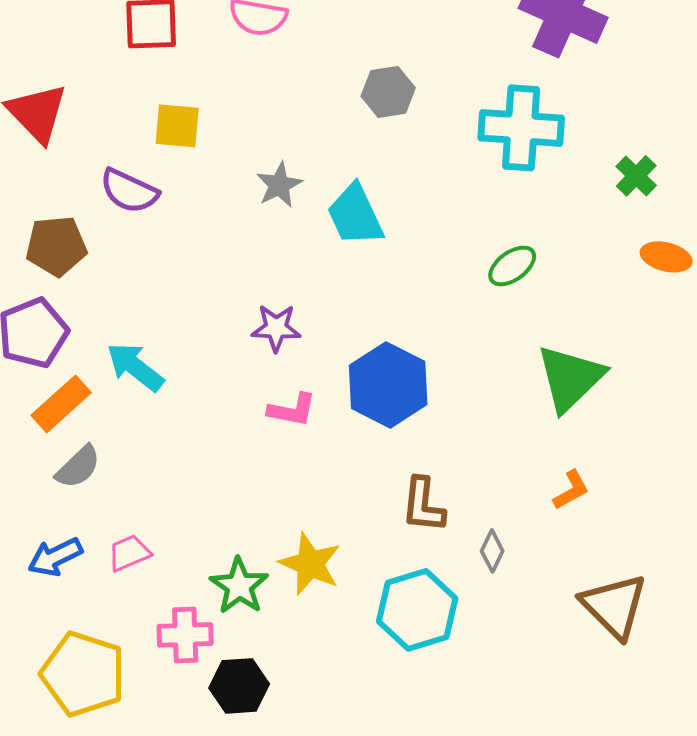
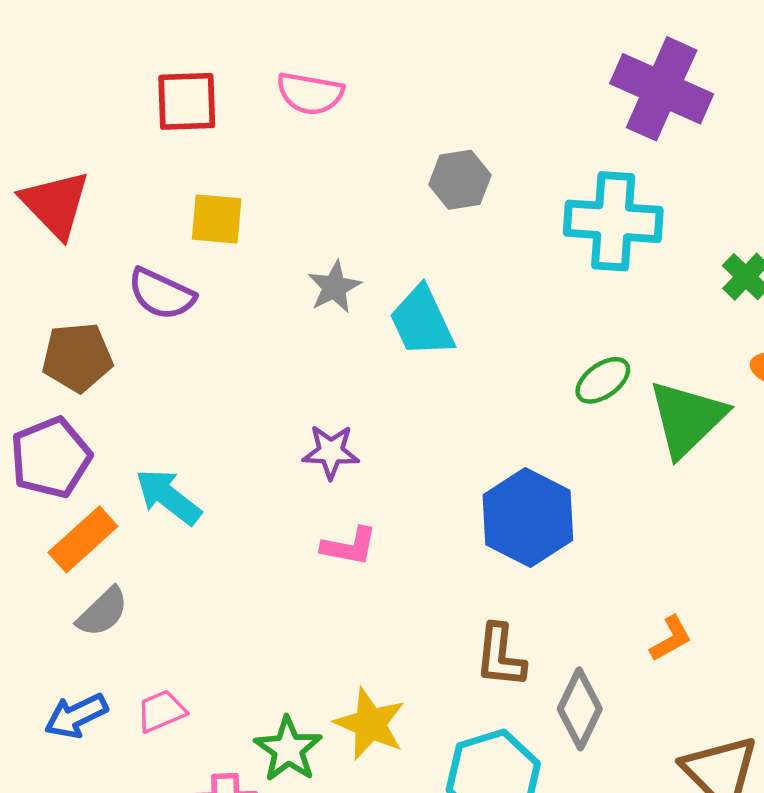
green triangle: (570, 378) -> (687, 418), moved
blue hexagon: (388, 385) -> (528, 518), moved
gray diamond: (492, 551) -> (580, 709), size x1.6

